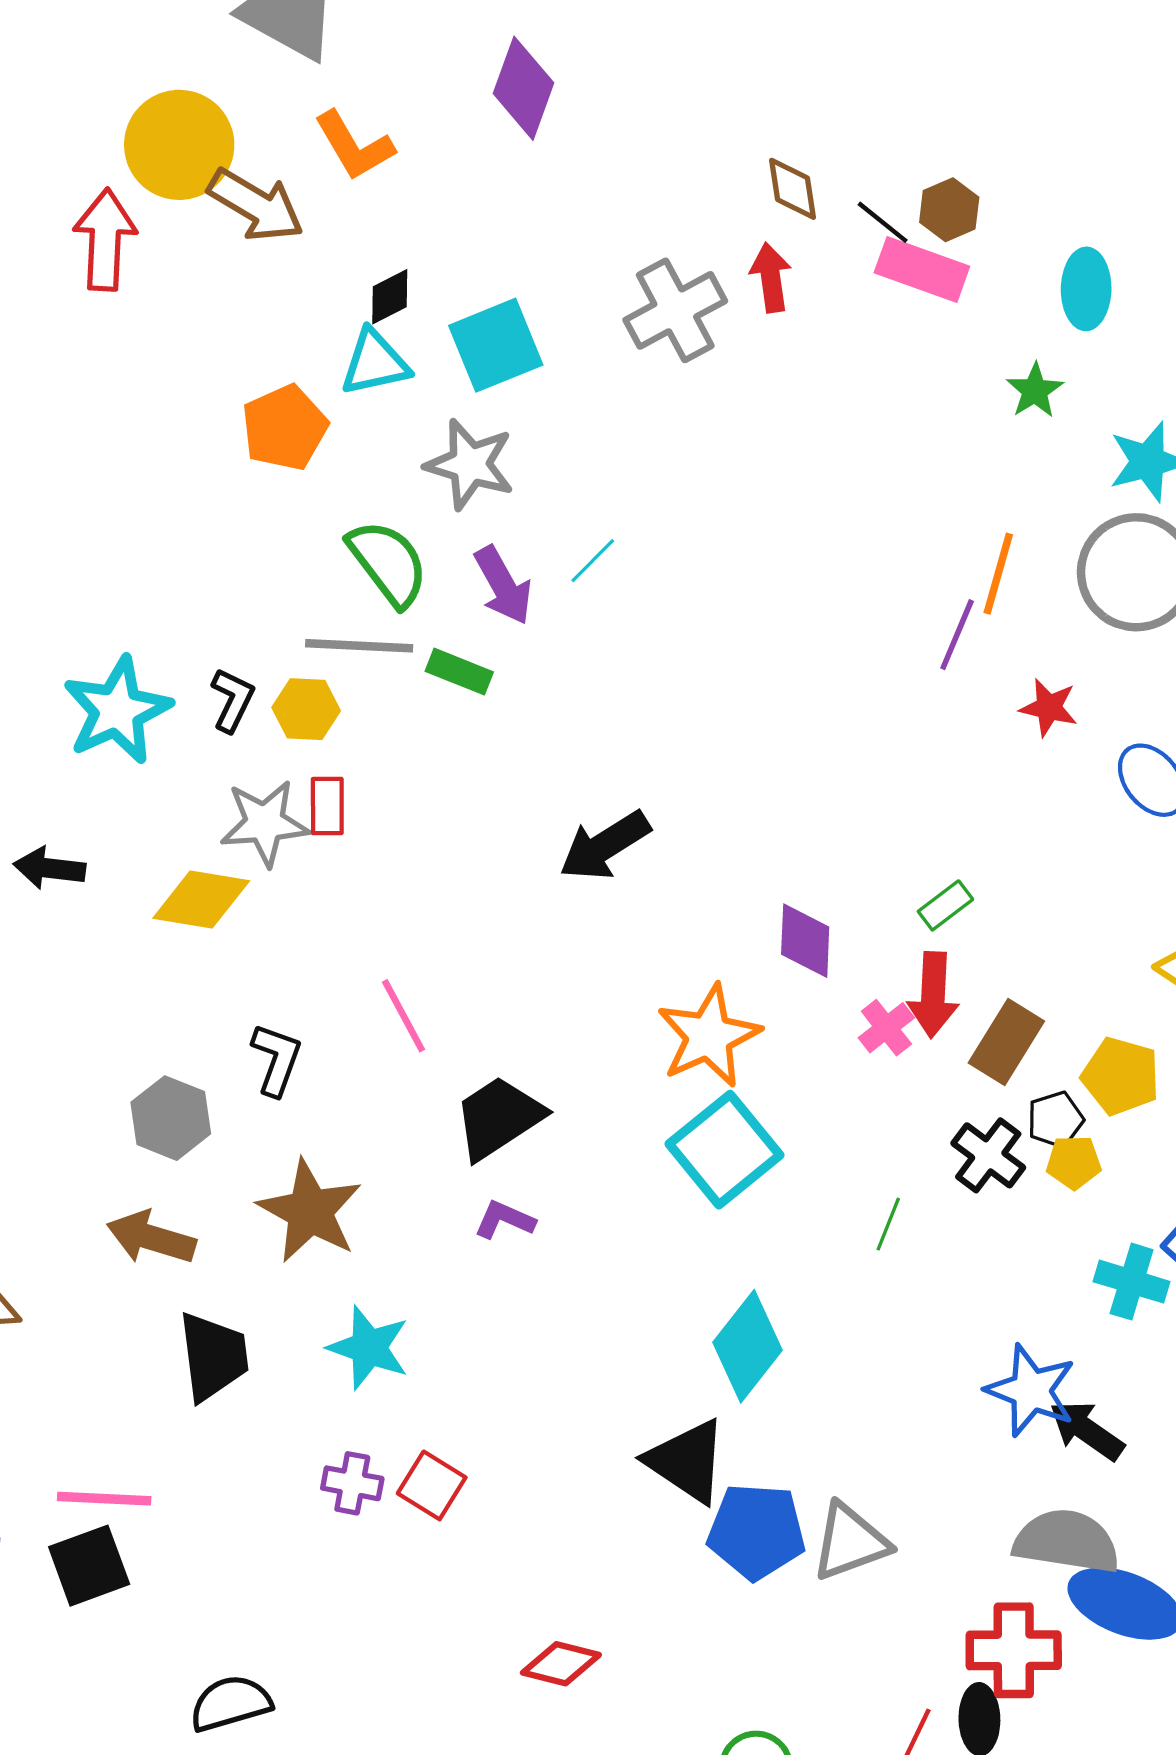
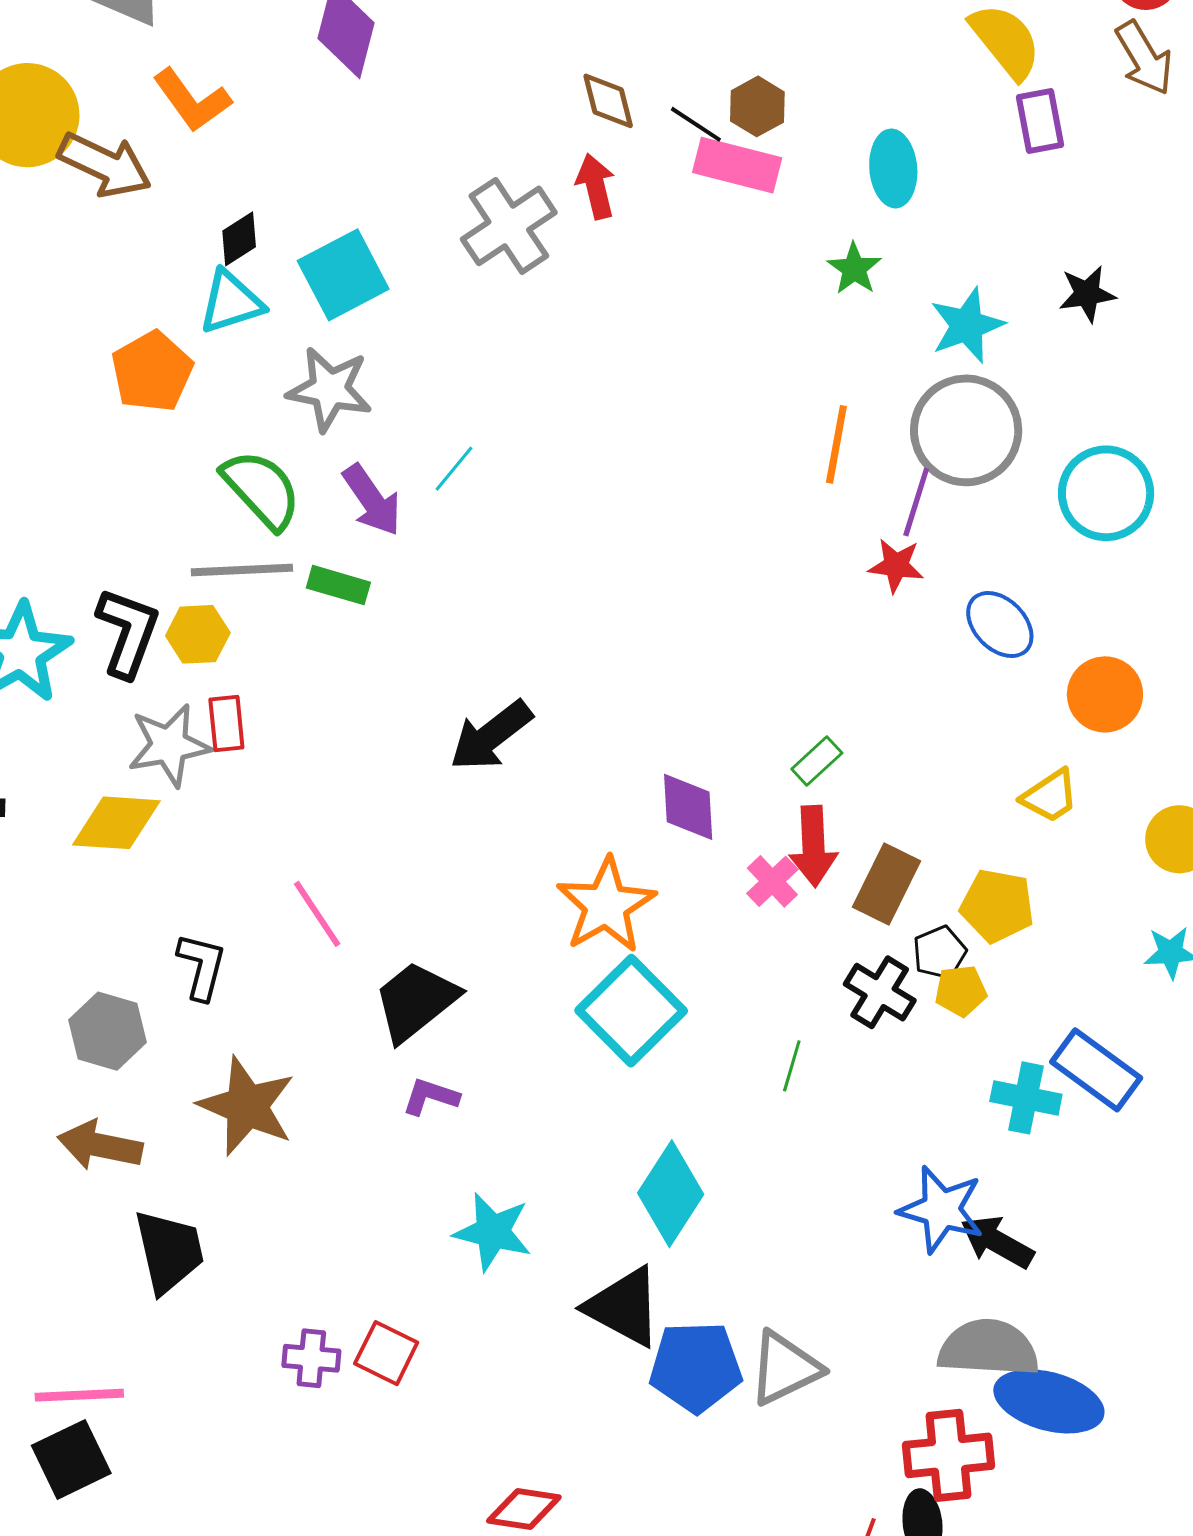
purple line: (957, 635) -> (916, 502), moved
black L-shape: (232, 700) -> (128, 632), size x1.5
cyan star: (369, 1348) -> (493, 1232), moved

